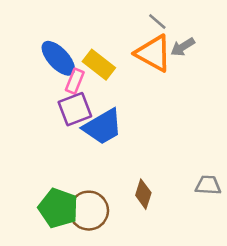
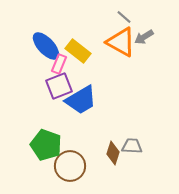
gray trapezoid: (208, 185) -> (132, 146), moved
green pentagon: (58, 208) -> (46, 145), moved

